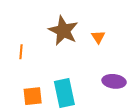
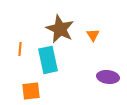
cyan rectangle: (64, 93) -> (48, 60), moved

